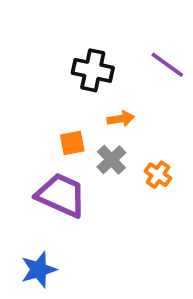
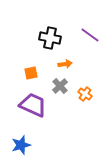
orange square: (72, 143) -> (31, 73), moved

